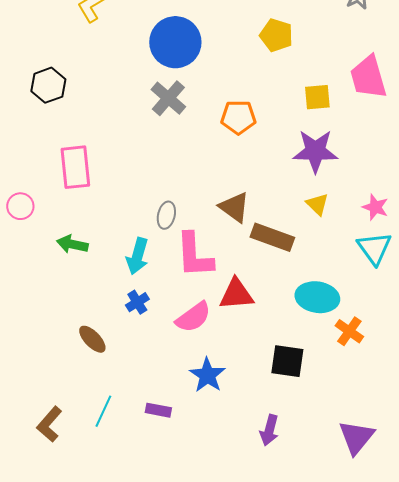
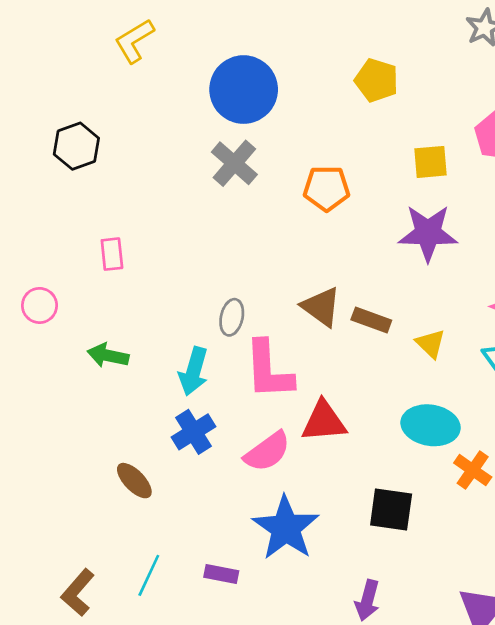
pink rectangle: (75, 167) -> (112, 254), size x0.6
yellow triangle: (317, 204) -> (431, 344), moved
brown rectangle: (272, 237) -> (371, 320), moved, size x0.7
blue cross: (137, 302) -> (194, 432), size x1.4
blue star: (207, 375) -> (286, 528), size x1.4

